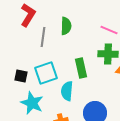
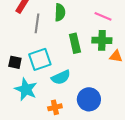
green rectangle: (81, 68) -> (75, 43), moved
cyan semicircle: (67, 91) -> (61, 77), turned -120

